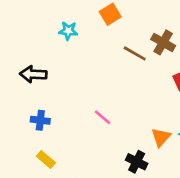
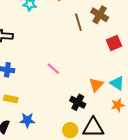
brown line: (135, 53) -> (78, 22), turned 42
yellow rectangle: (46, 160) -> (11, 99), turned -32

